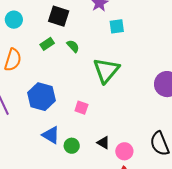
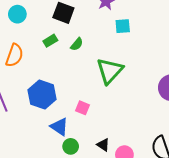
green semicircle: (73, 46) -> (77, 44), turned 80
blue triangle: (51, 135) -> (59, 127), moved

